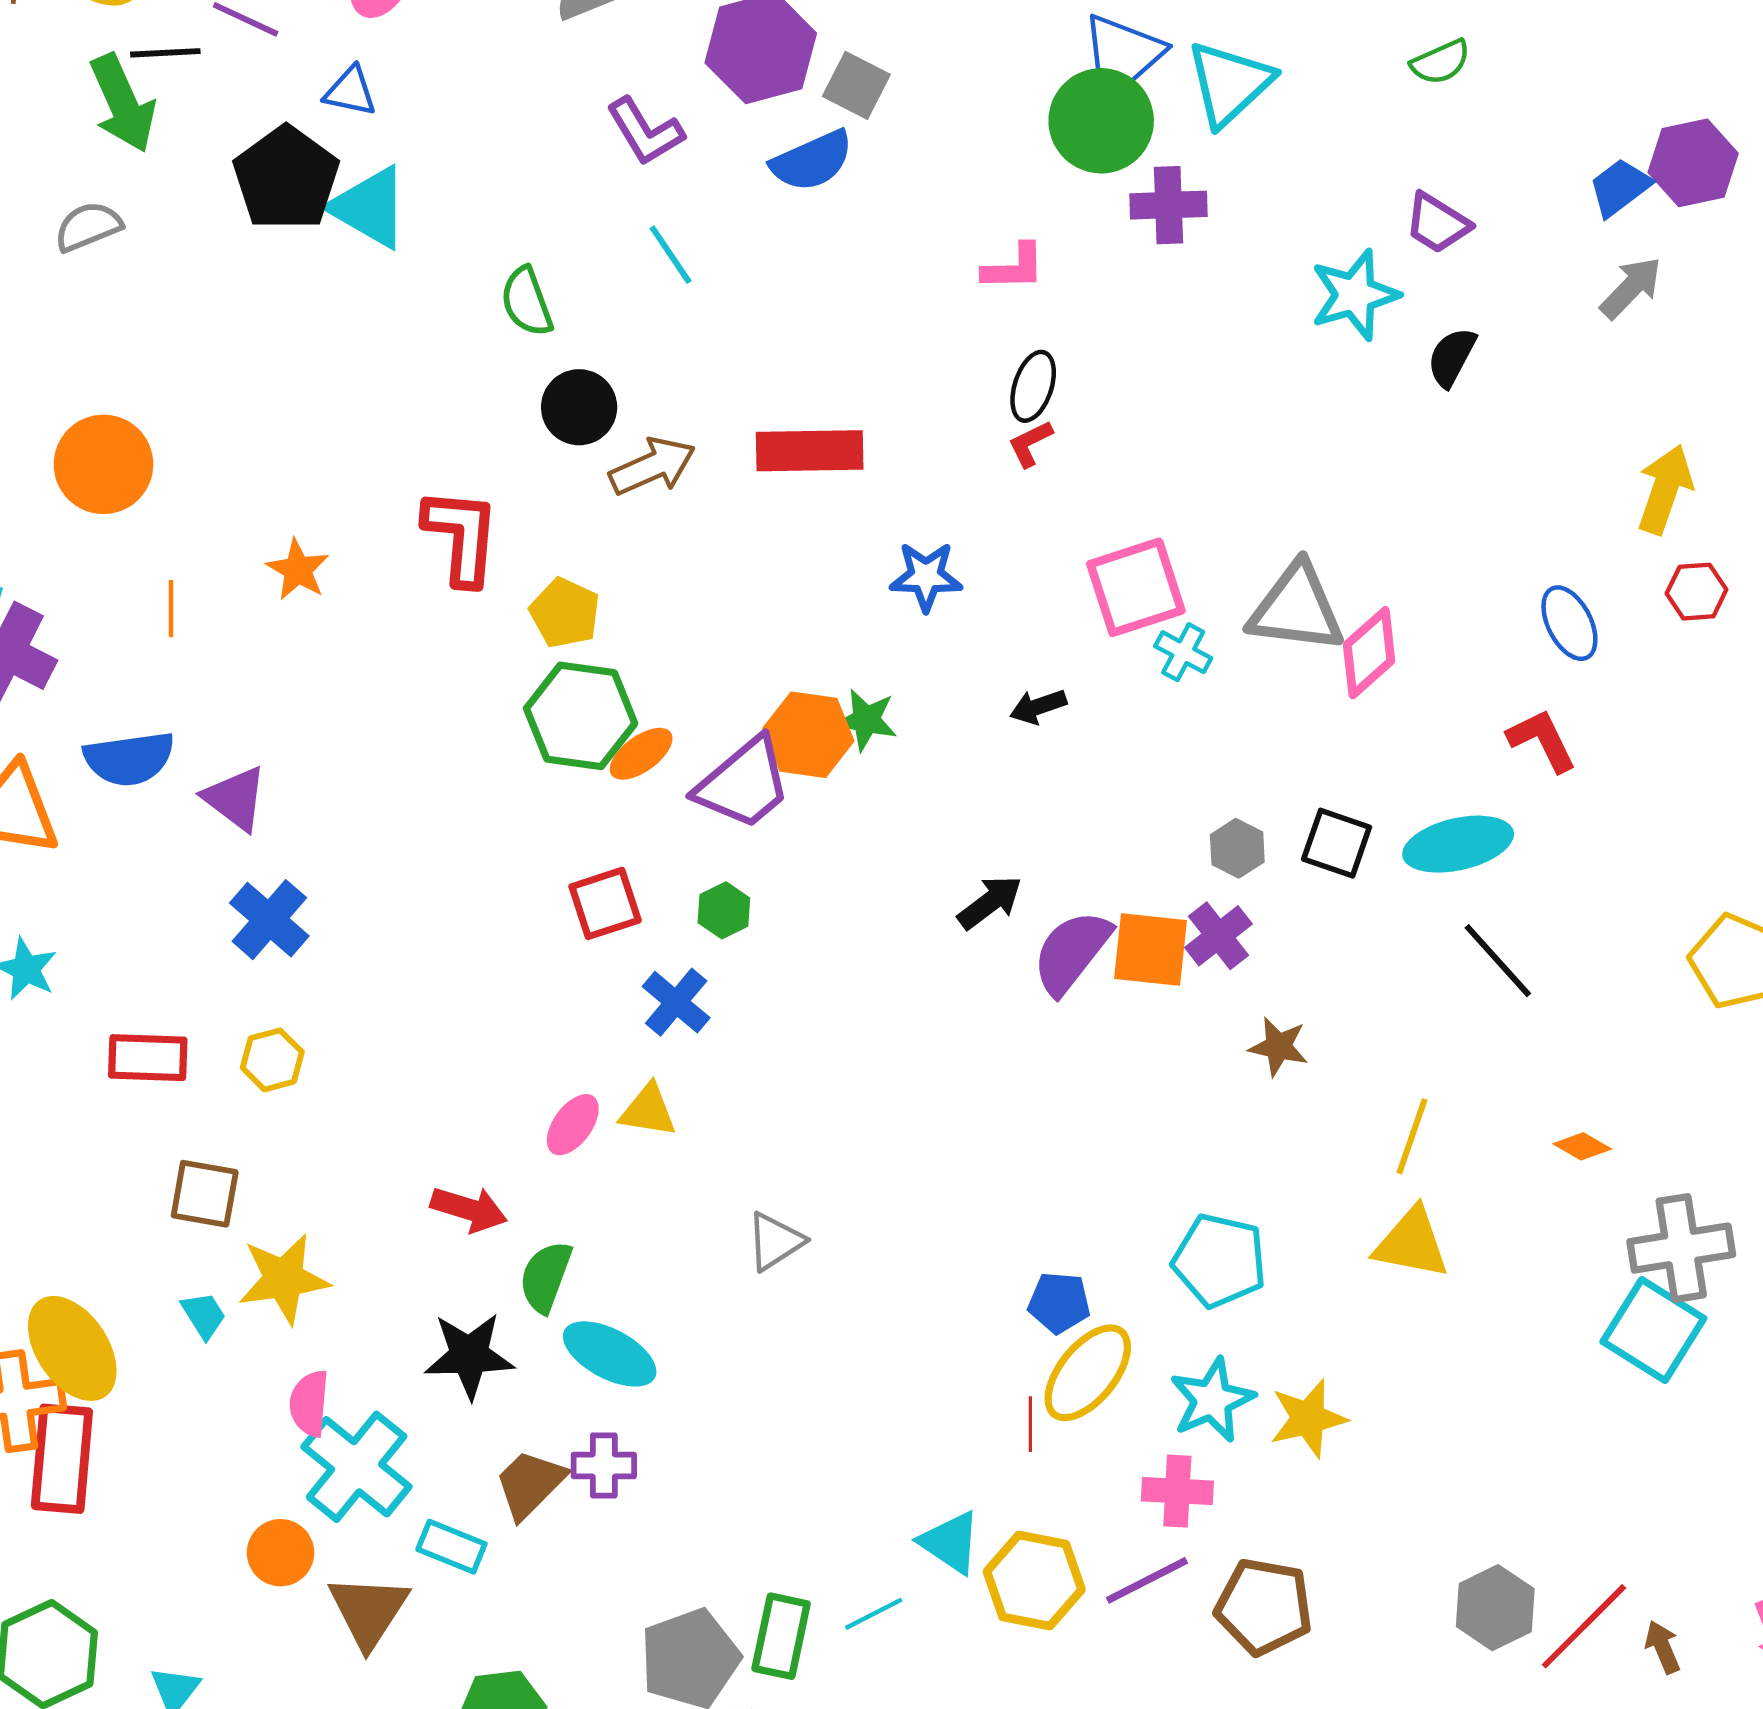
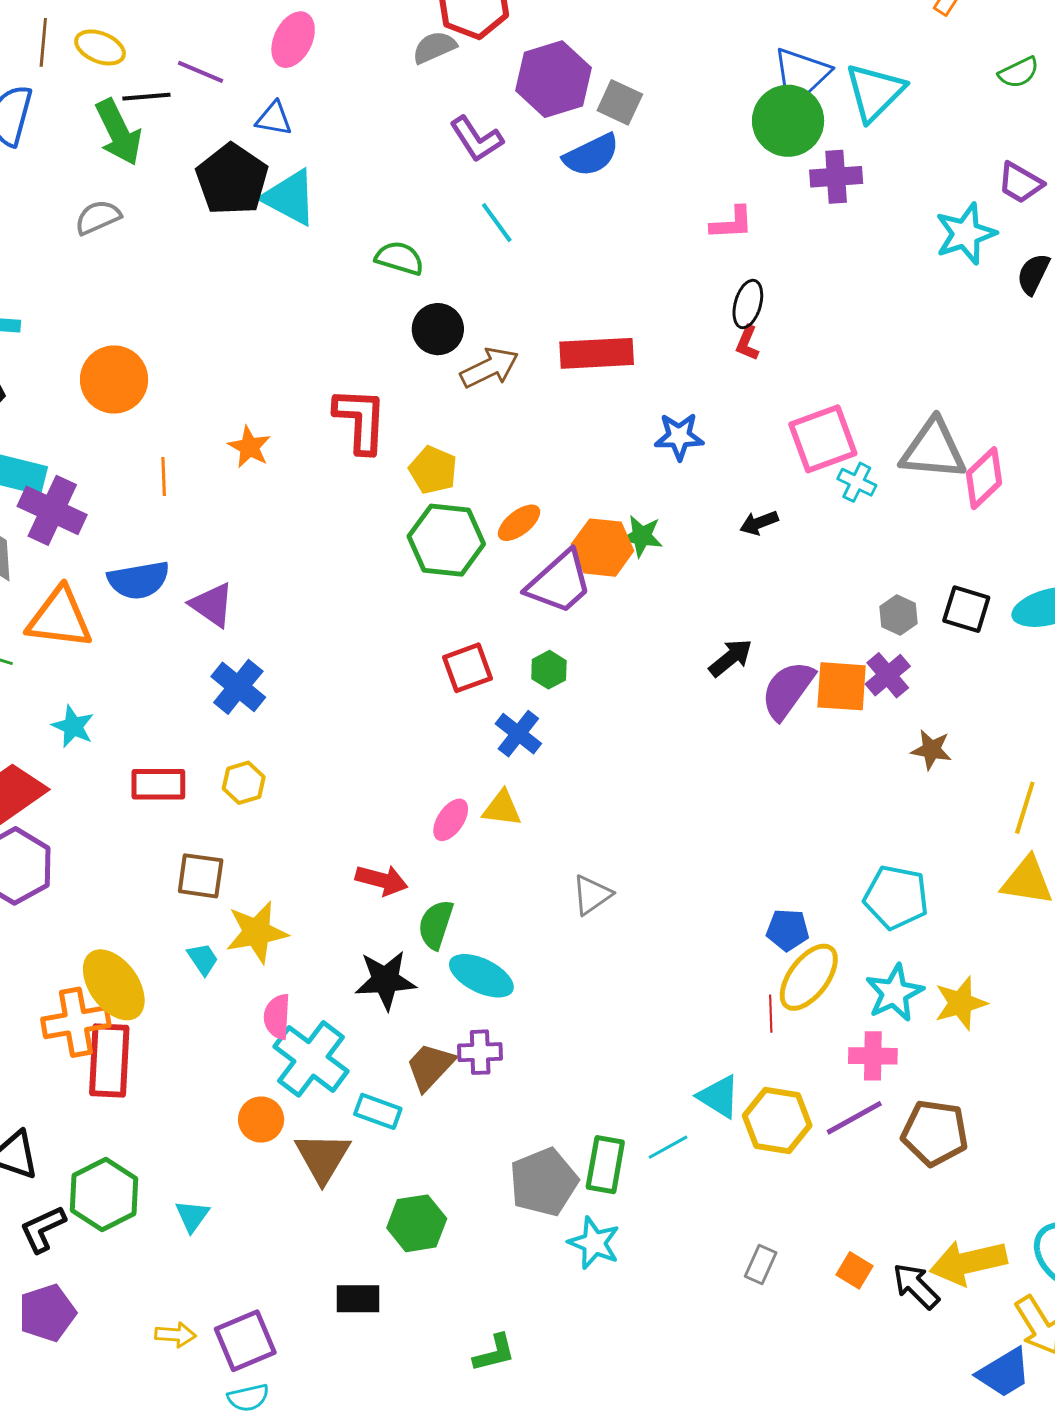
green semicircle: (527, 302) -> (400, 258), turned 129
red L-shape: (1030, 444) -> (747, 343), turned -39
orange ellipse: (641, 754) -> (519, 523), moved

